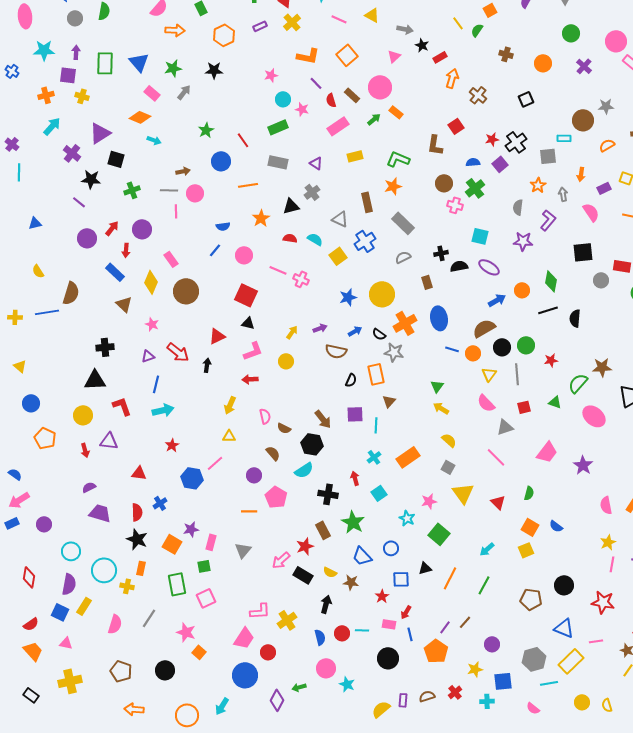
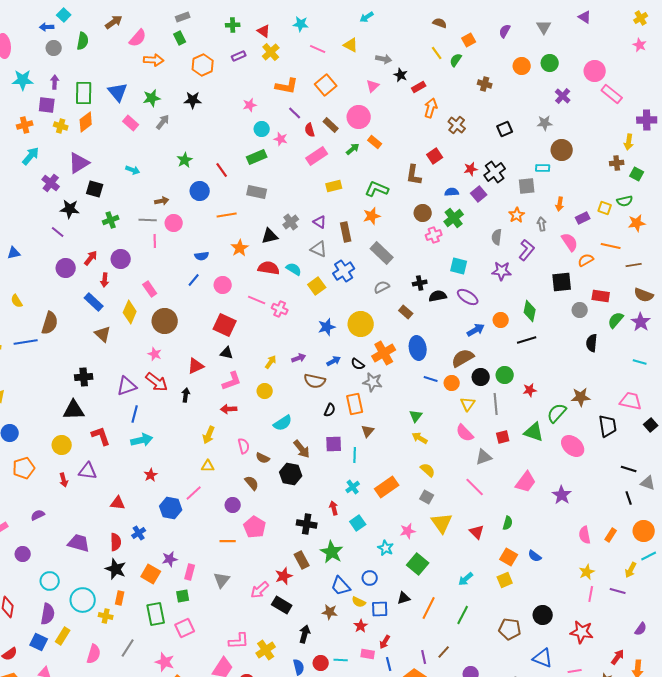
orange circle: (543, 63) -> (522, 66), moved
gray star: (606, 106) -> (545, 123), moved
orange diamond: (140, 117) -> (86, 122), moved, turned -60
orange semicircle: (607, 145) -> (586, 260), moved
purple triangle: (316, 163) -> (320, 222), moved
pink cross: (455, 205) -> (434, 235), turned -35
red semicircle: (290, 238) -> (269, 268), size x1.5
brown rectangle: (427, 282) -> (406, 312), turned -32
black semicircle: (575, 318) -> (592, 343), moved
pink star: (152, 324) -> (155, 354), moved
purple triangle: (148, 356) -> (127, 386), size x1.5
green triangle: (555, 402) -> (534, 432), size x1.5
orange pentagon: (45, 438) -> (24, 468), turned 30
cyan semicircle: (304, 470) -> (283, 423), moved
purple semicircle: (89, 487) -> (38, 515), moved
yellow semicircle: (330, 572) -> (359, 602), moved
purple line: (445, 627) -> (424, 657), turned -48

